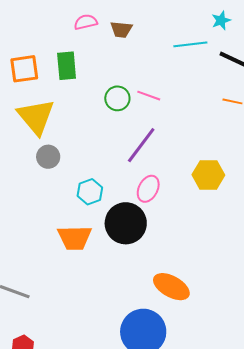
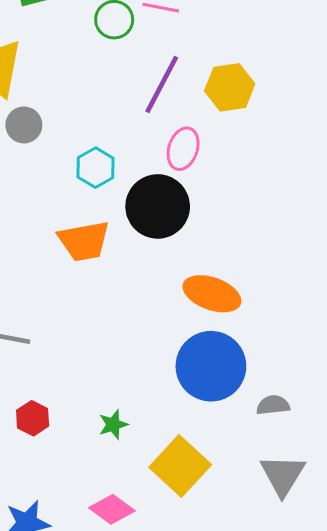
yellow hexagon: (208, 175) -> (230, 87), moved
orange ellipse: (171, 287) -> (212, 294), moved

